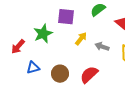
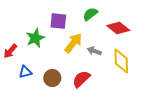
yellow arrow: (81, 39) -> (73, 43), size x1.5

